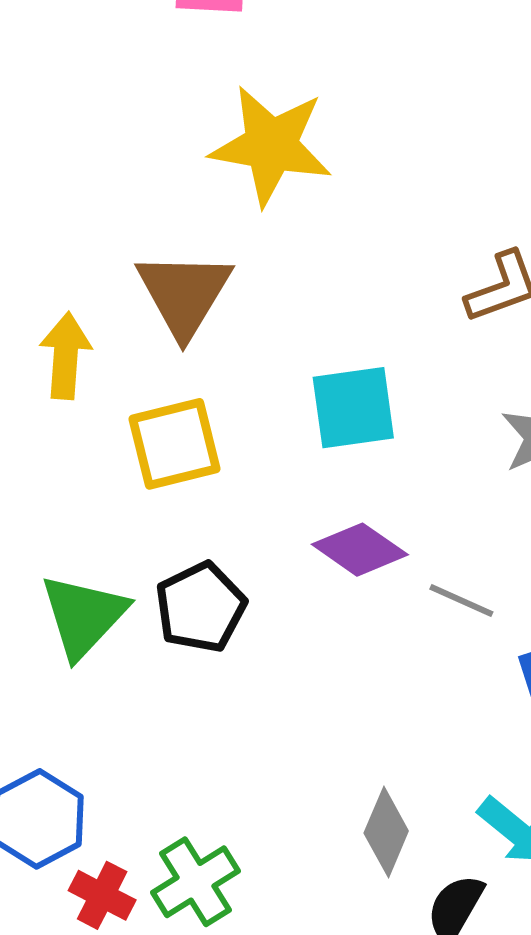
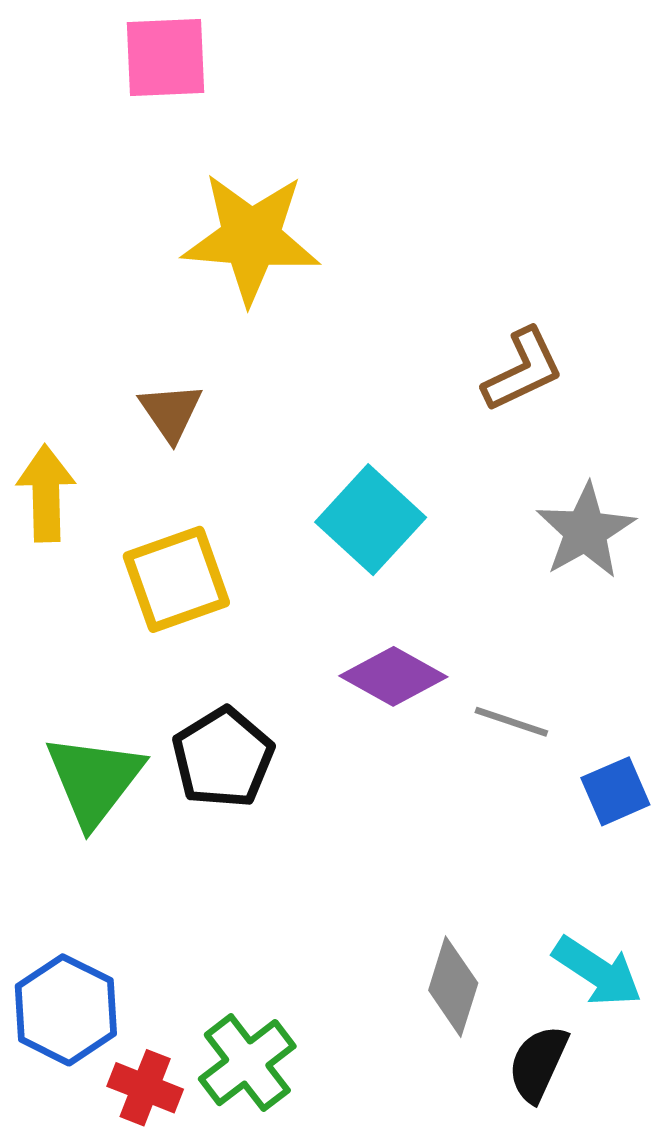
brown triangle: (184, 294) -> (171, 412), size x0.6
cyan square: (353, 408) -> (371, 520), turned -34

